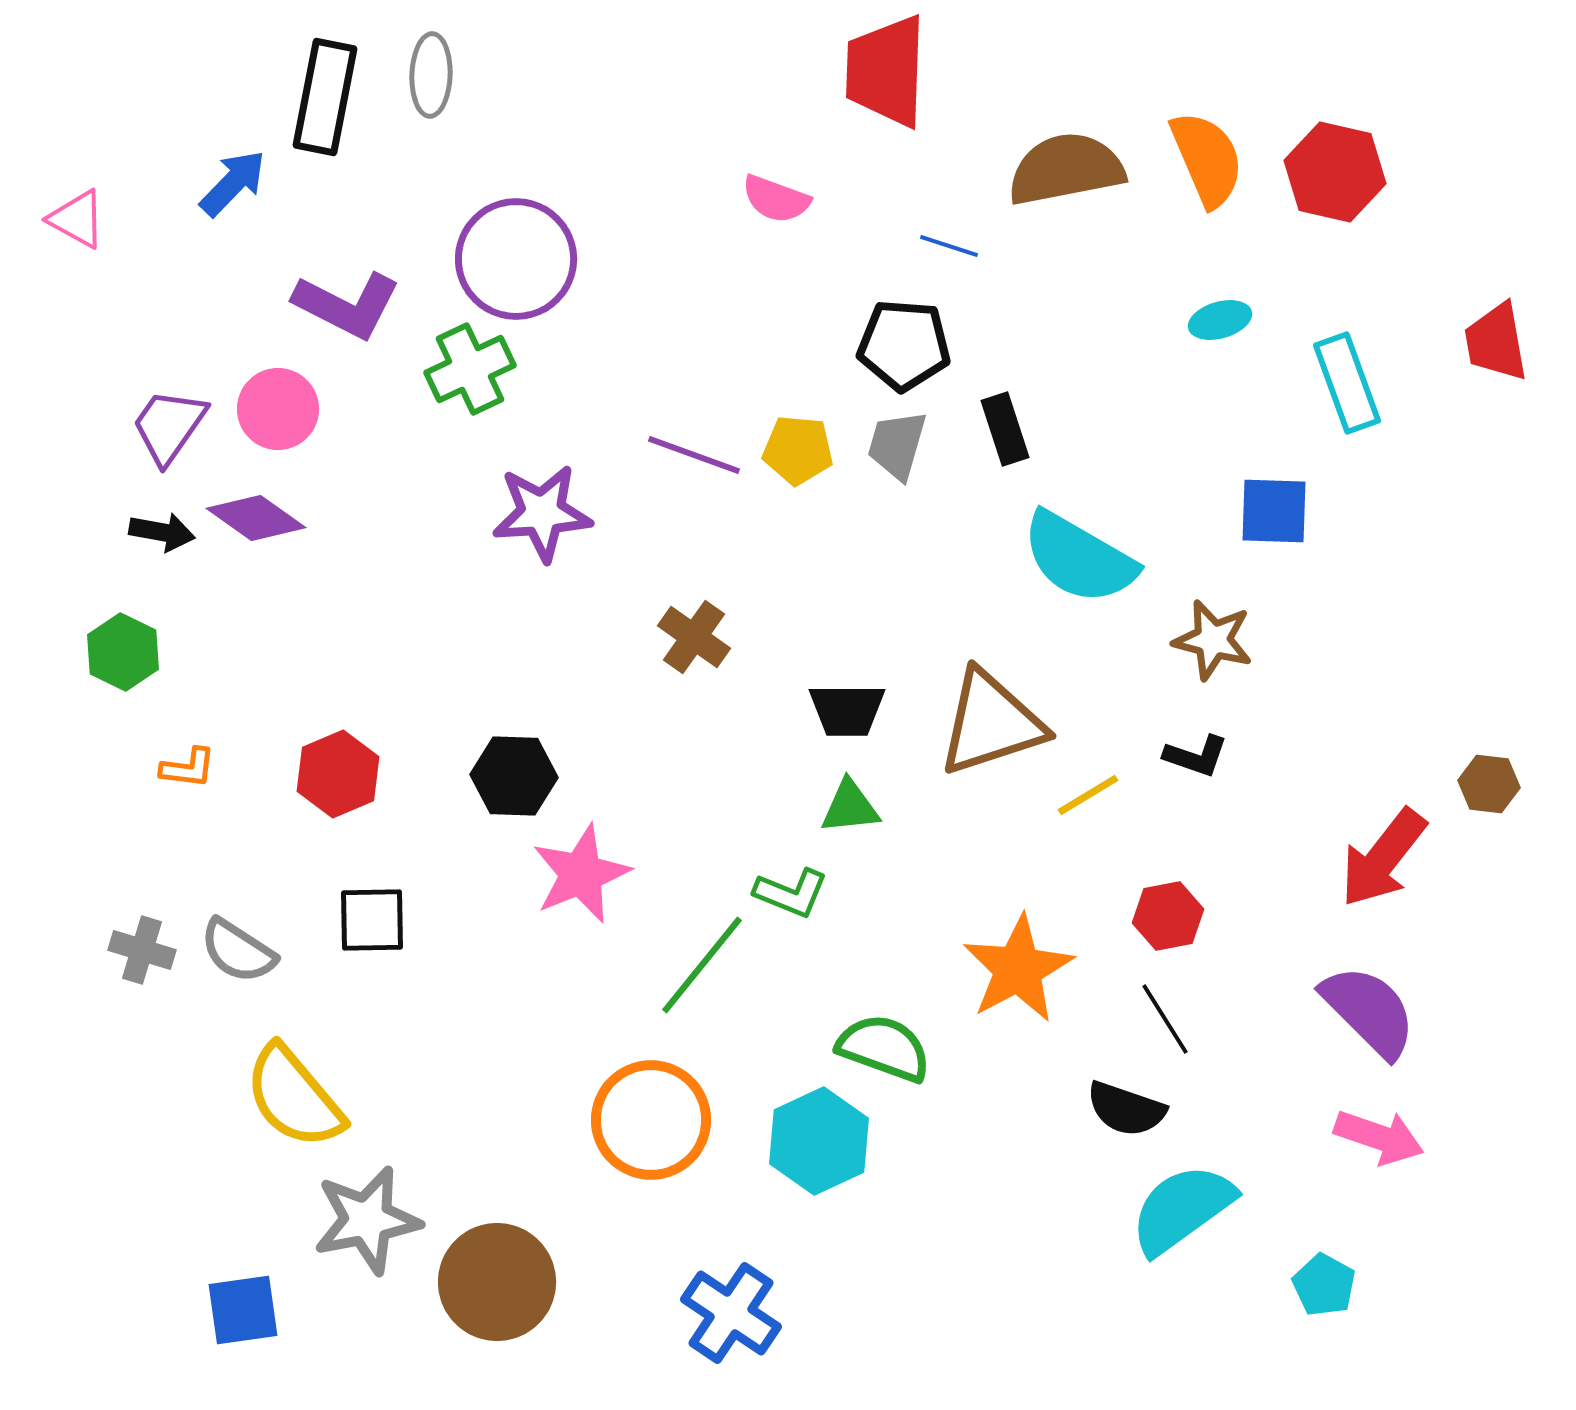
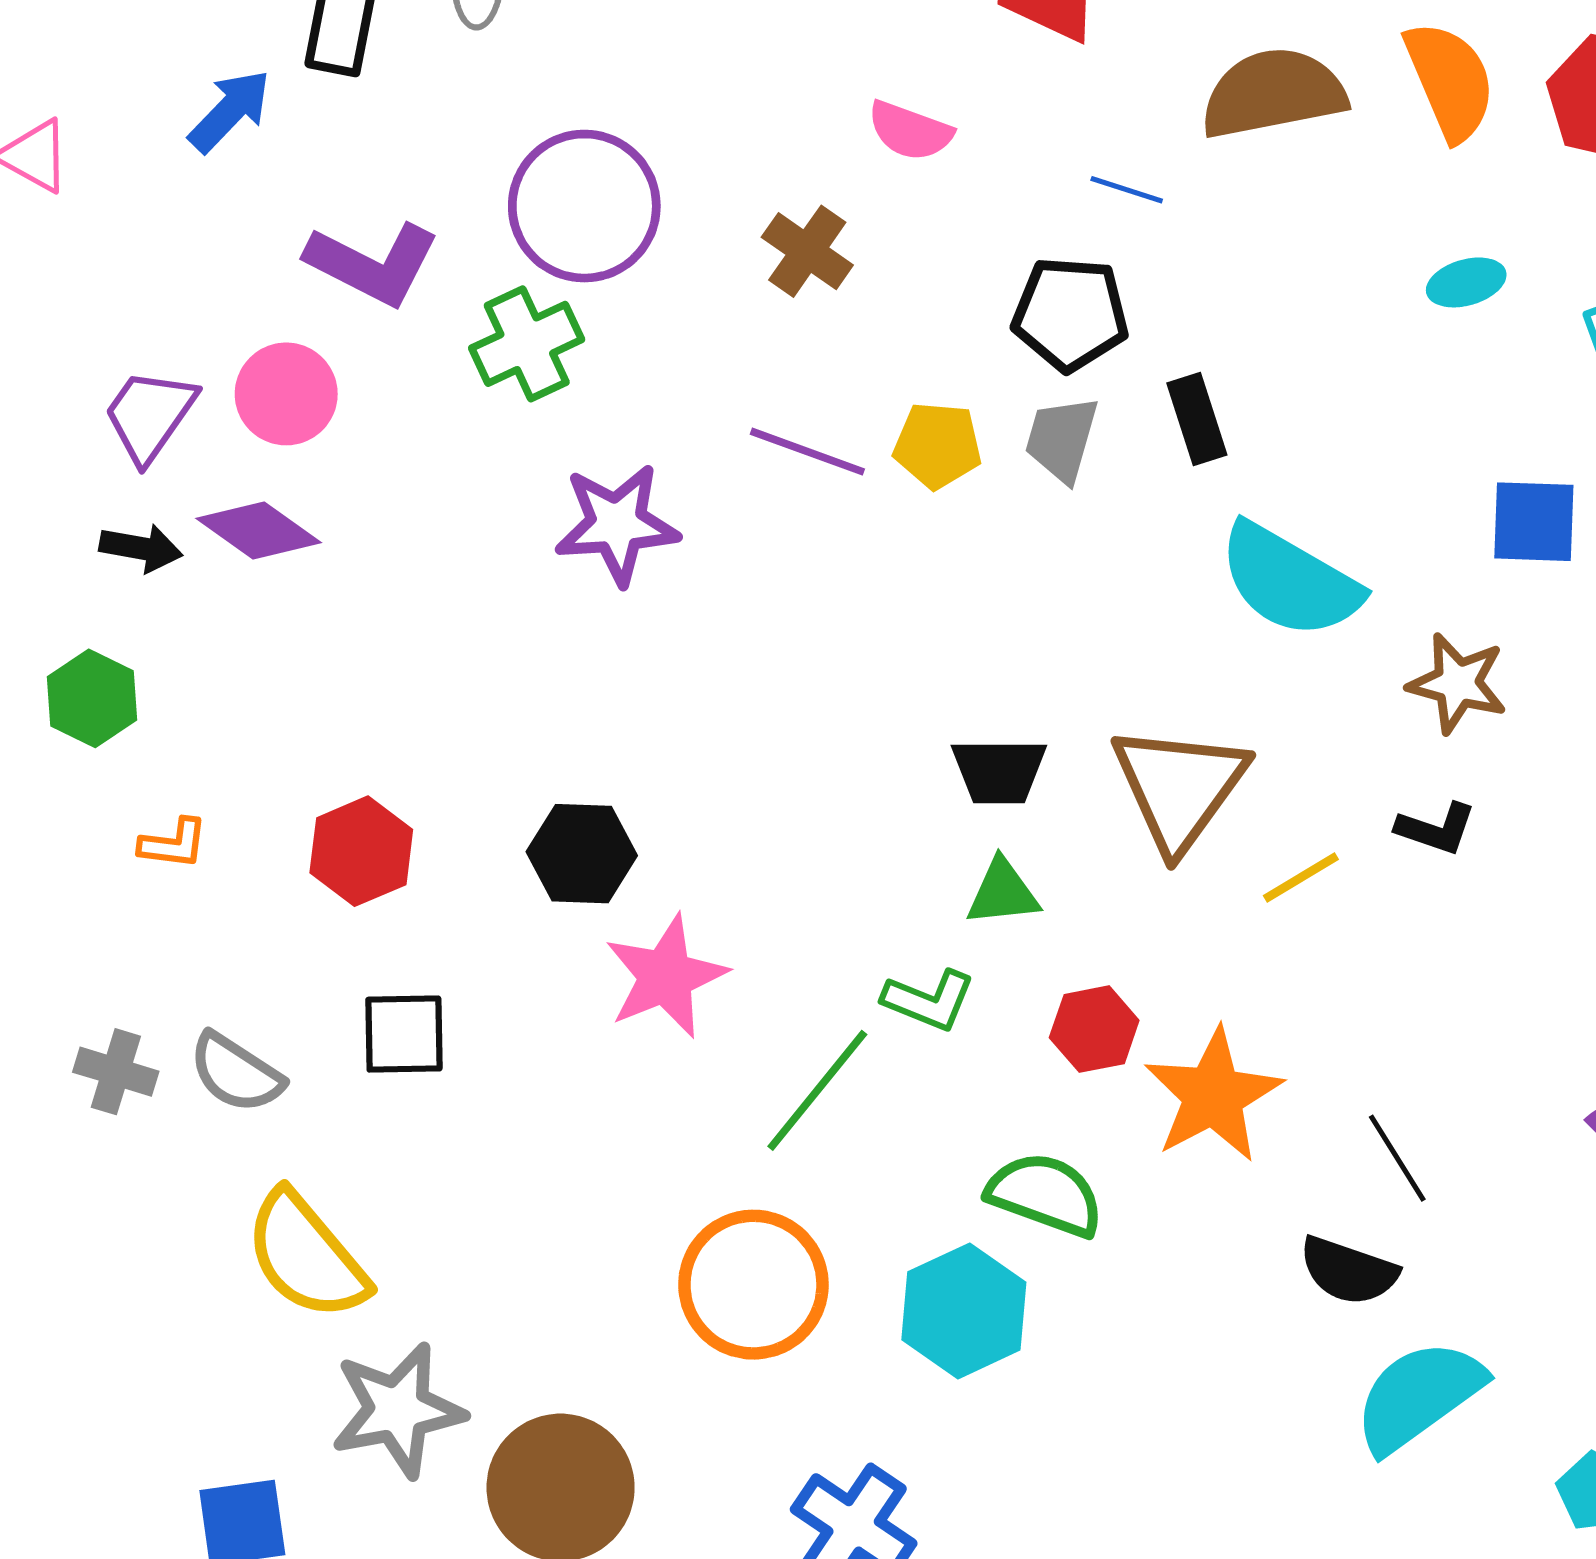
brown cross: (694, 637) -> (807, 251), moved
brown triangle: (991, 723) -> (1179, 787), turned -36
red hexagon: (1168, 916) -> (1094, 1029), moved

